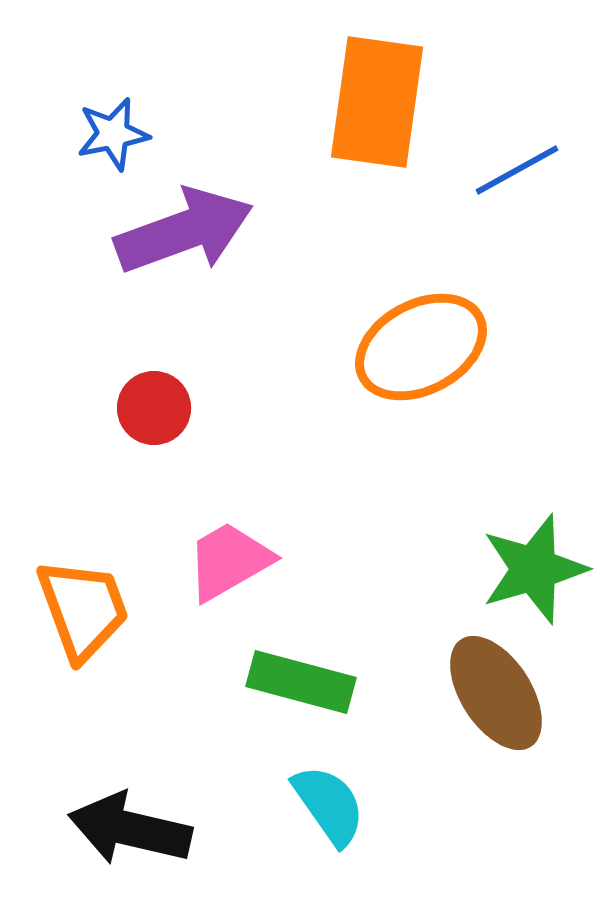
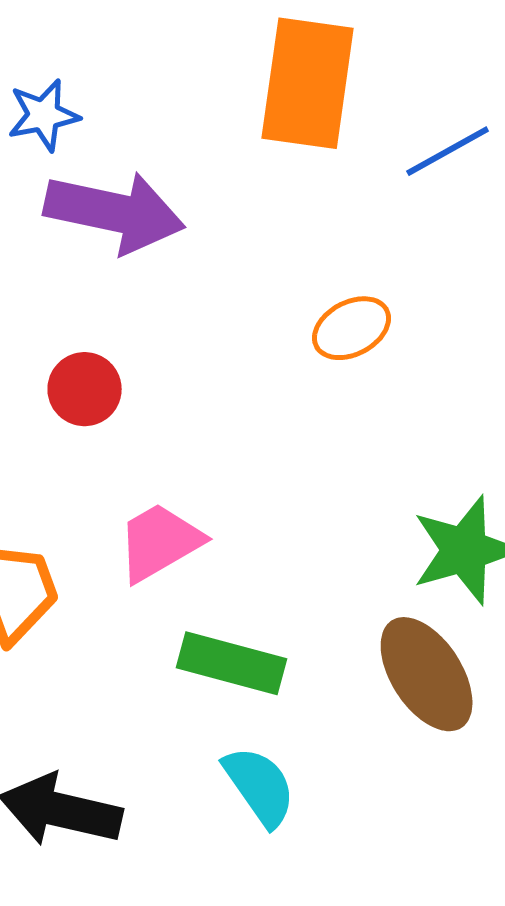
purple arrow: (184, 231) -> (115, 212), turned 32
orange ellipse: (421, 347) -> (352, 328), size x0.6

